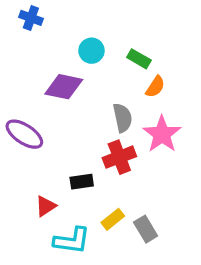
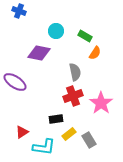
pink star: (162, 134) -> (101, 103), moved
black rectangle: (82, 182) -> (56, 119), moved
red triangle: (46, 206) -> (22, 132), moved

